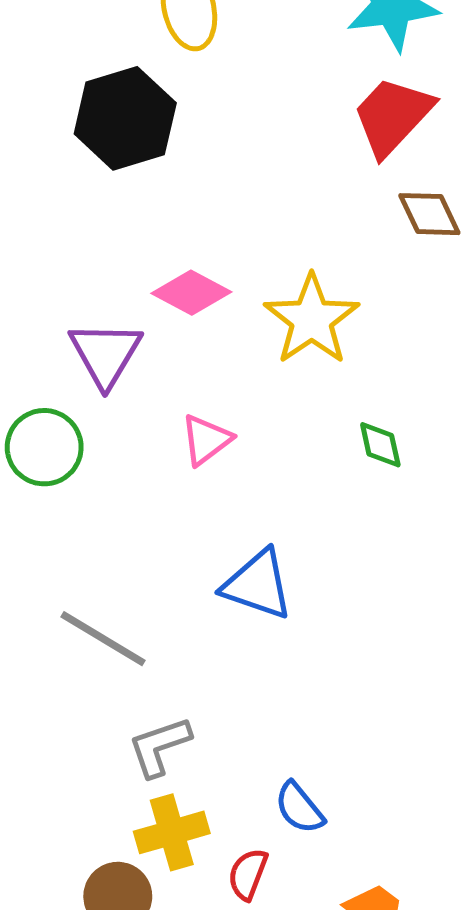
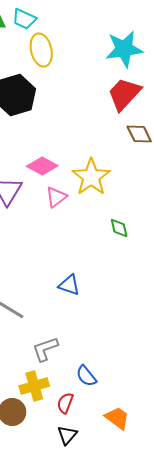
pink triangle: (206, 440) -> (56, 197), moved
blue triangle: (258, 585) -> (69, 285), size x0.7
gray L-shape: (159, 747) -> (45, 349), moved

